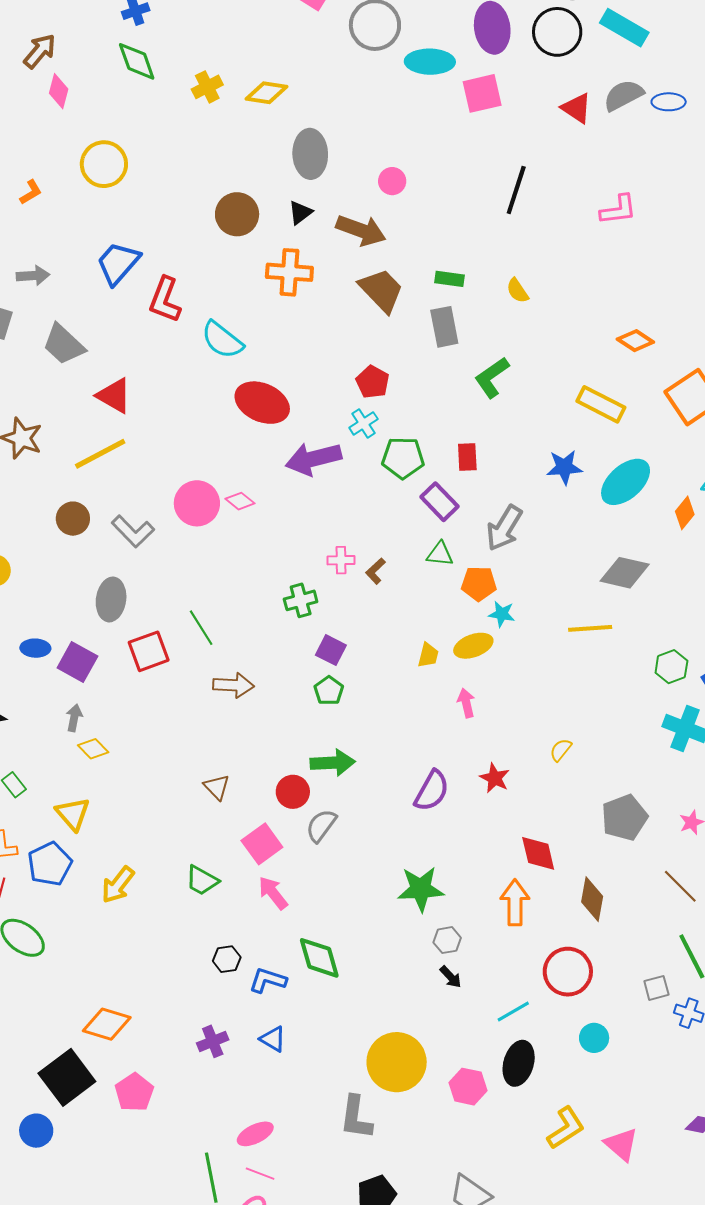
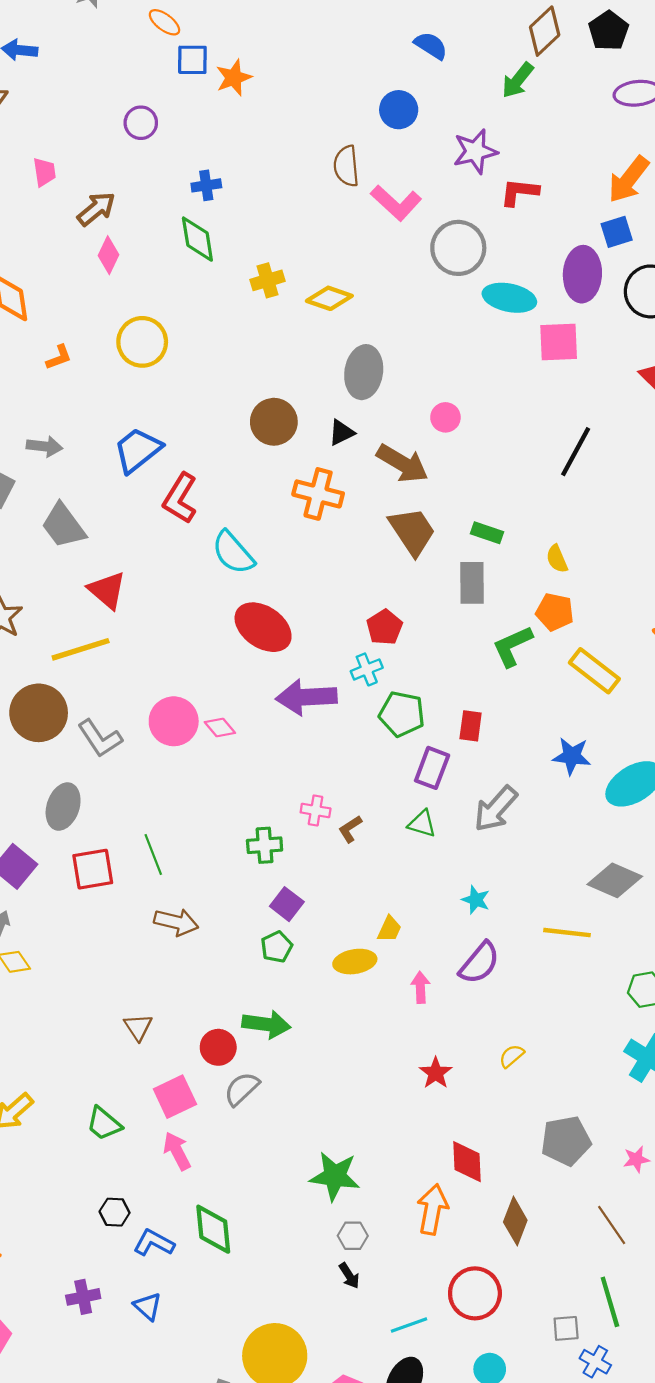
yellow rectangle: (601, 404) -> (594, 671), moved
purple rectangle: (440, 502) -> (432, 768), turned 54
brown circle: (73, 519) -> (39, 713), size x1.6
orange pentagon: (479, 584) -> (555, 612), moved
yellow ellipse: (473, 646) -> (355, 962), moved
purple semicircle: (432, 791) -> (479, 963), moved

